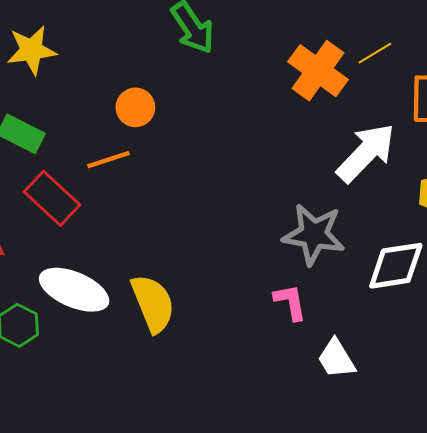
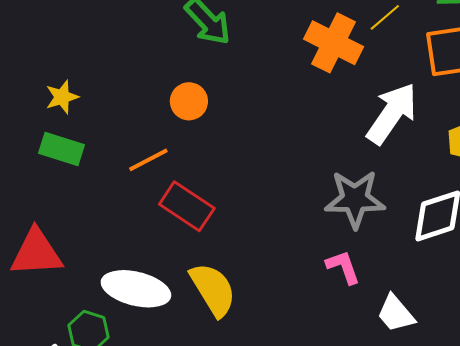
yellow star: (31, 50) -> (62, 97), moved, size x0.7
orange circle: (135, 107) -> (189, 101), moved
red rectangle: (52, 198) -> (187, 206), moved

